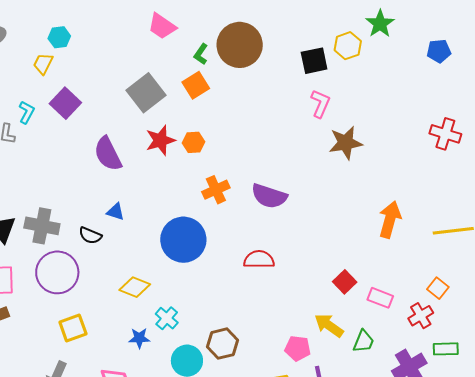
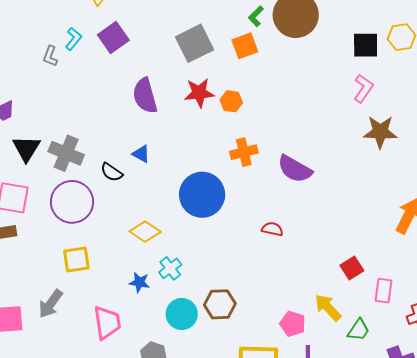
red semicircle: (259, 259) -> (272, 229), size x0.7
pink rectangle: (380, 298) -> (384, 291), turned 65

